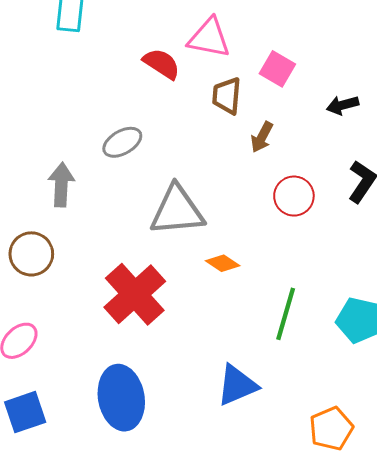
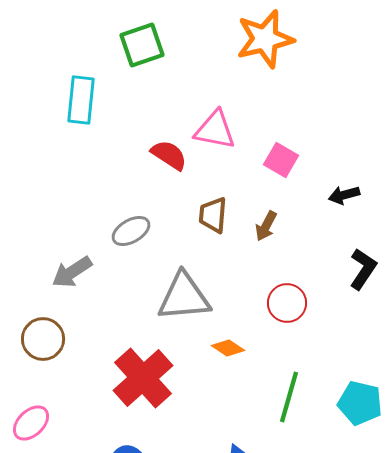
brown trapezoid: (227, 96) -> (213, 215), moved
gray arrow: (61, 185) -> (72, 272), turned -126
red circle: (294, 196) -> (287, 303), moved

